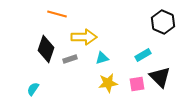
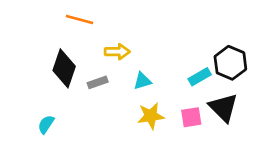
black hexagon: (163, 22) -> (230, 63), moved
yellow arrow: (84, 37) -> (117, 52), size x0.7

